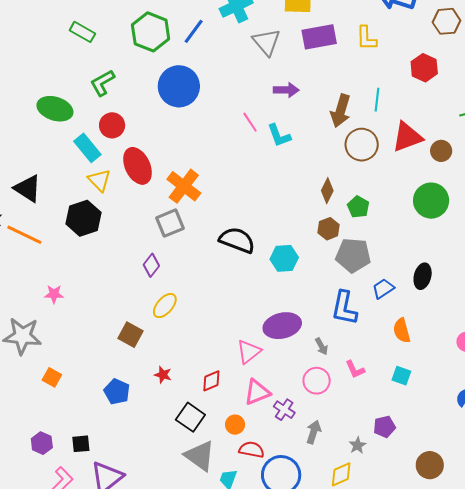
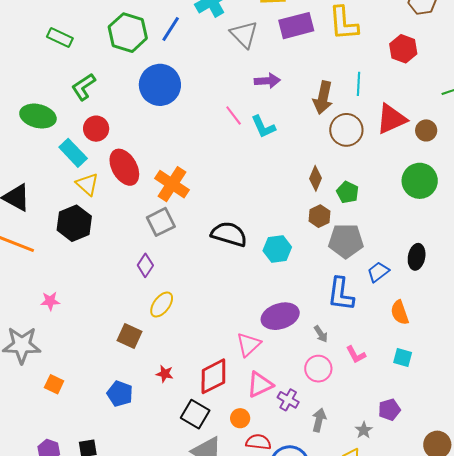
yellow L-shape: (366, 38) -> (343, 23), size x1.4
red diamond: (211, 381) -> (213, 376), size x1.6

